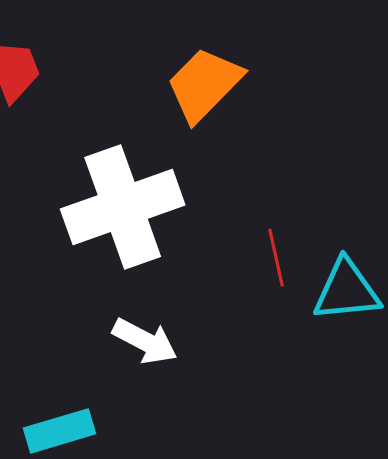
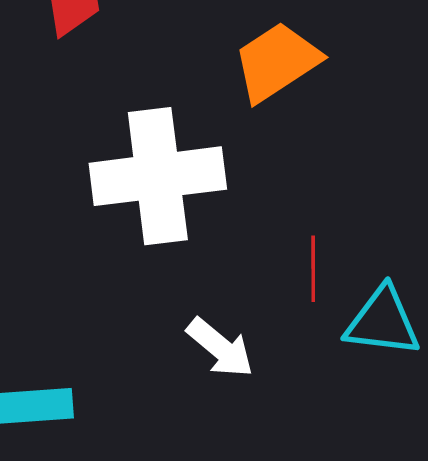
white arrow: (145, 341) -> (220, 348), moved

